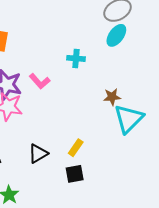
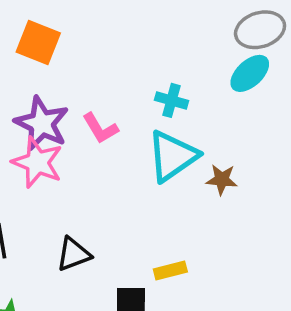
cyan triangle: (129, 119) -> (172, 156), moved
yellow rectangle: (76, 148) -> (170, 271), moved, turned 30

